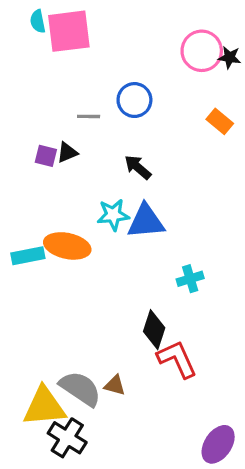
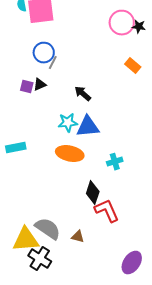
blue circle: (134, 100) -> (44, 53), moved
gray line: (89, 116) -> (53, 63), turned -64
orange ellipse: (67, 246) -> (70, 154), moved
brown triangle: (115, 385) -> (78, 237), moved

